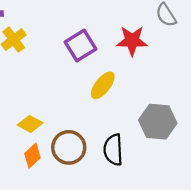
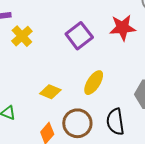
yellow ellipse: (103, 85) -> (94, 83), moved
yellow diamond: (30, 124) -> (50, 92), moved

